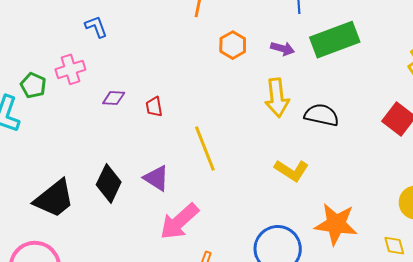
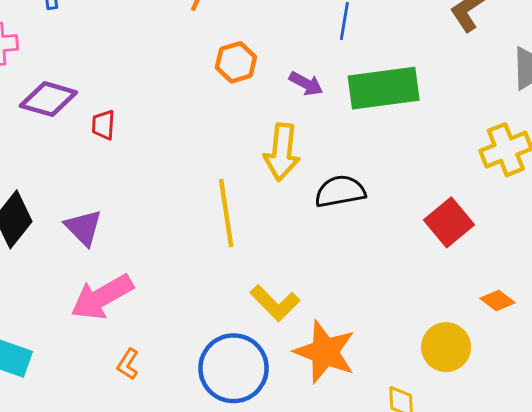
purple diamond: (114, 98) -> (48, 99), size x1.6
black semicircle: (322, 115) -> (340, 191), turned -36
yellow line: (205, 149) -> (226, 213), moved
yellow L-shape: (292, 170) -> (275, 303), moved

